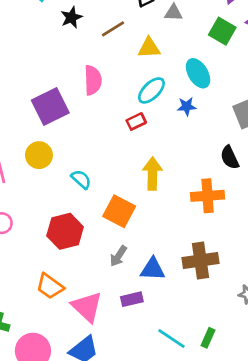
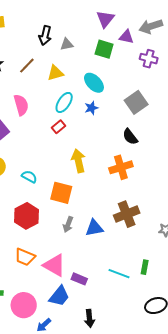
purple rectangle: (132, 299) -> (79, 279), moved, turned 49

